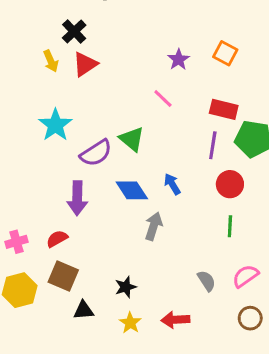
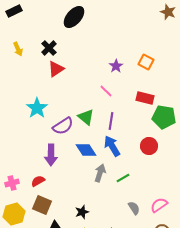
yellow arrow: (51, 61) -> (18, 49), moved
purple line: (213, 145) -> (111, 121), moved
blue arrow: (172, 184) -> (112, 146), size x1.5
green line: (230, 226) -> (123, 178), moved, turned 56

